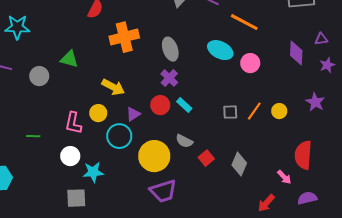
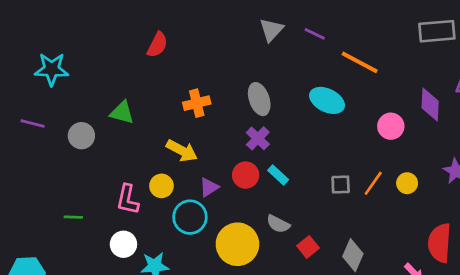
orange cross: (124, 37) -> (197, 103), moved, size x0.7
pink circle: (250, 63) -> (391, 126), moved

